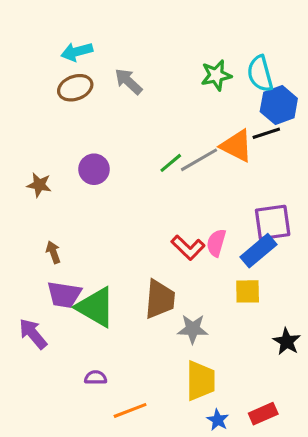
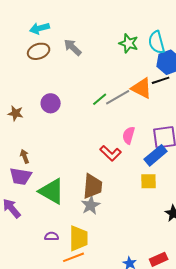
green star: (216, 75) -> (129, 43), turned 30
pink semicircle: (216, 243) -> (129, 135), moved
purple trapezoid: (64, 295) -> (21, 176), moved
gray star: (193, 329) -> (91, 205), moved, turned -30
yellow trapezoid: (201, 381) -> (79, 238), moved

